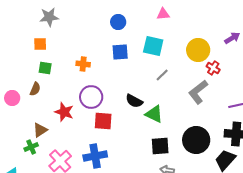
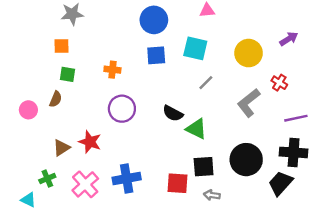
blue circle: (118, 22) -> (154, 20), size x1.5
red cross: (213, 68) -> (279, 83), moved
red star: (64, 112) -> (90, 142), moved
red square: (103, 121) -> (178, 183), moved
green cross: (31, 147) -> (47, 178), moved

